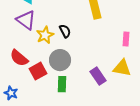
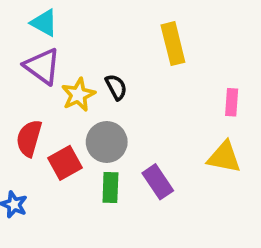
red semicircle: (19, 58) -> (29, 138), turned 66
purple rectangle: (98, 76) -> (158, 182), moved

